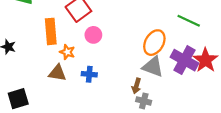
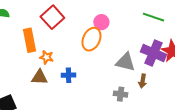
pink circle: (93, 35) -> (101, 22), moved
orange ellipse: (154, 43) -> (91, 39), moved
brown arrow: (136, 86) -> (143, 81), moved

